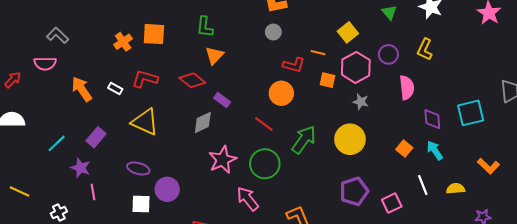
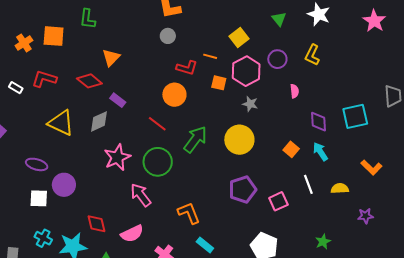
green L-shape: (205, 27) -> (88, 19), moved
pink semicircle: (407, 88) -> (295, 91), size x0.6
yellow triangle: (145, 122) -> (61, 123), moved

